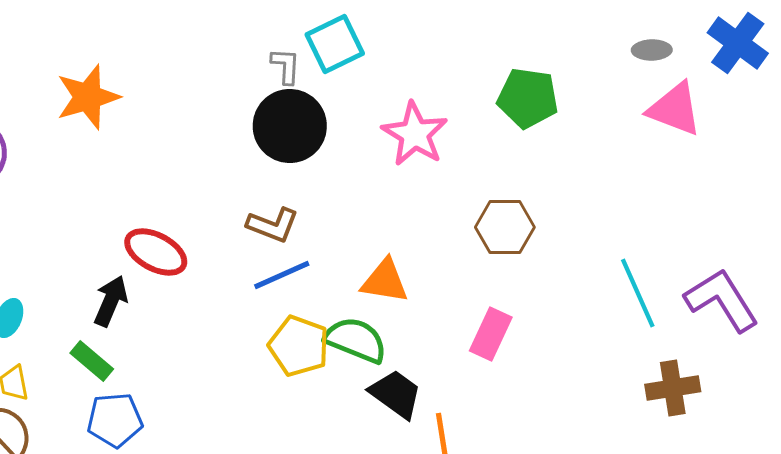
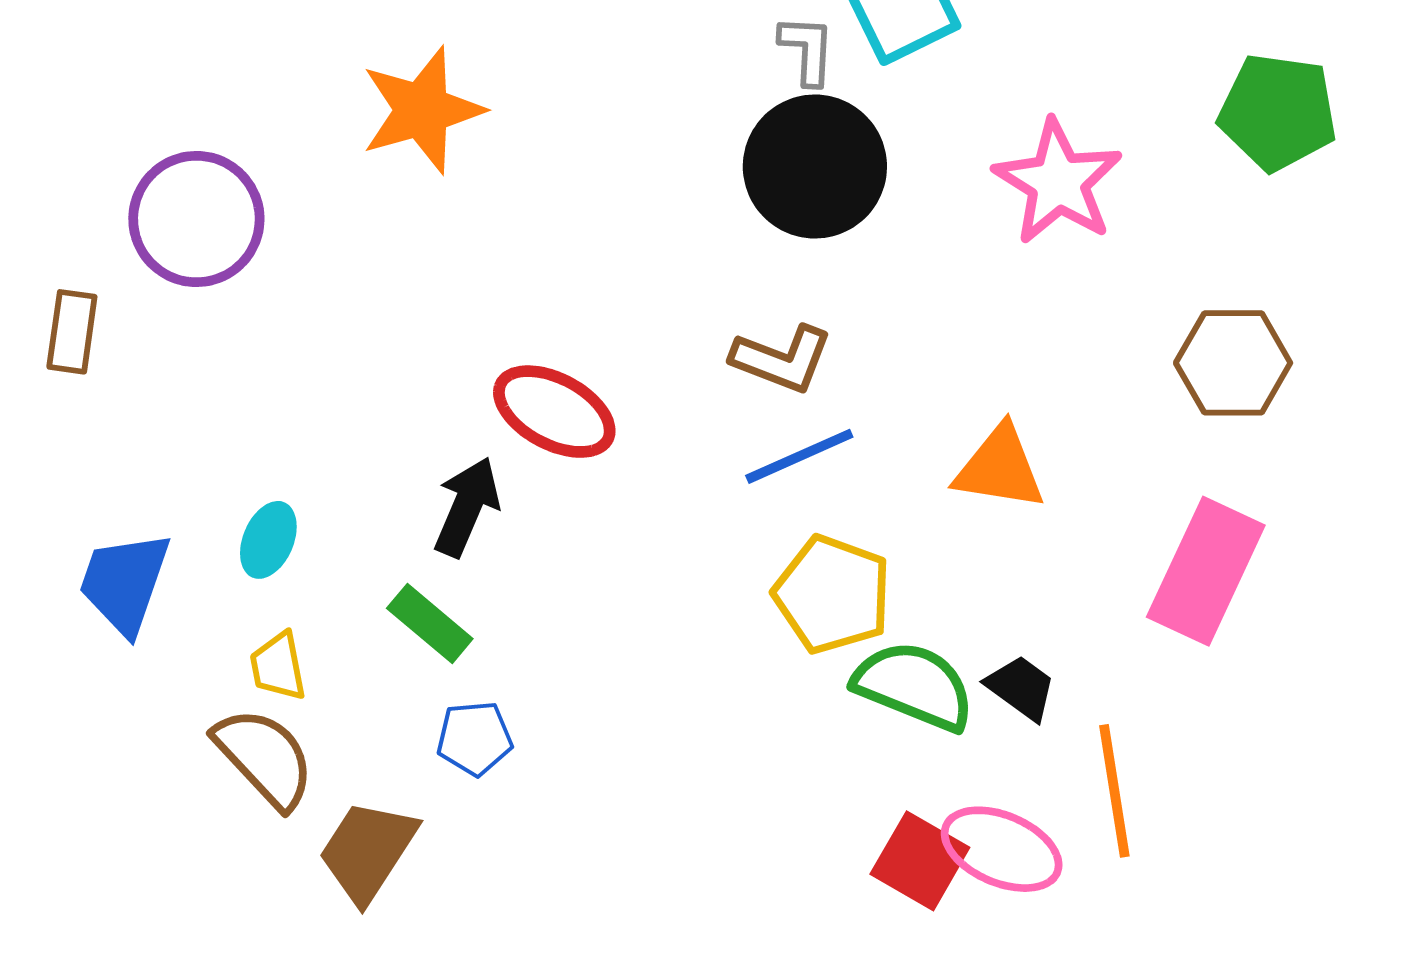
pink rectangle: (491, 334) -> (1206, 571), size x1.4
green semicircle: (356, 340) -> (914, 686), moved
black trapezoid: (396, 394) -> (1021, 688), size x0.7
blue pentagon: (115, 420) -> (475, 738), size x0.7

